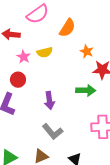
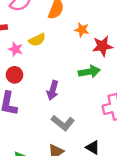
purple arrow: (49, 100) -> (53, 90), turned 36

